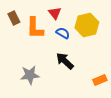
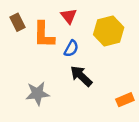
blue semicircle: (63, 33) -> (71, 49), moved, turned 88

